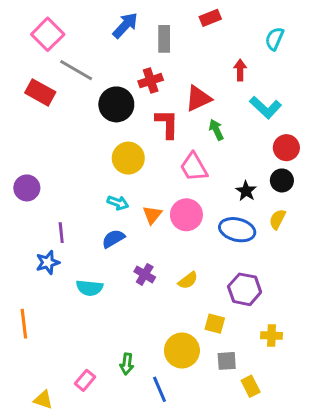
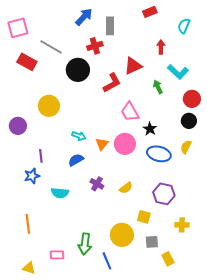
red rectangle: (210, 18) -> (150, 12), moved
pink square: (48, 34) -> (18, 28), moved, turned 30
red cross: (151, 81) -> (95, 46), moved
red L-shape: (167, 124) -> (112, 83), turned 60
green arrow: (216, 130) -> (158, 87), moved
yellow circle: (128, 158) -> (49, 106), moved
black star: (246, 191) -> (150, 129), moved
orange line: (24, 324) -> (28, 224), moved
green arrow: (127, 364) -> (85, 244), size x1.5
pink rectangle: (85, 380) -> (57, 255), turned 48

